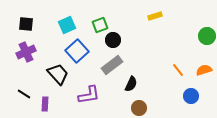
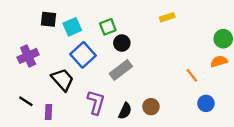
black square: (26, 24) -> (49, 19), moved
orange semicircle: (204, 70) -> (219, 61), moved
black semicircle: (131, 84) -> (125, 111), moved
purple L-shape: (89, 95) -> (96, 102), turned -65
brown circle: (139, 108) -> (151, 107), moved

